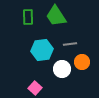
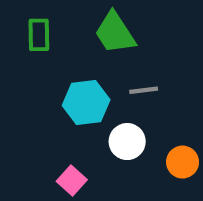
green rectangle: (28, 17) -> (39, 35), moved
orange circle: (82, 62) -> (183, 162), moved

